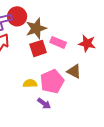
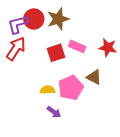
brown star: (36, 28) -> (58, 19), moved
purple arrow: (44, 103) -> (54, 112), moved

